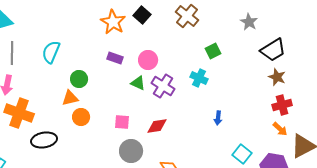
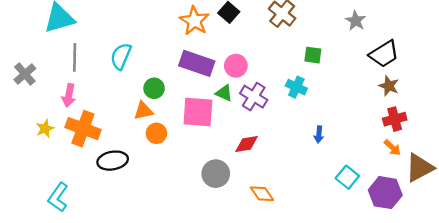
green square: (213, 51) -> (313, 55), turned 35
purple rectangle: (115, 58) -> (197, 63), size x1.8
pink square: (122, 122) -> (198, 112), moved, size x1.8

